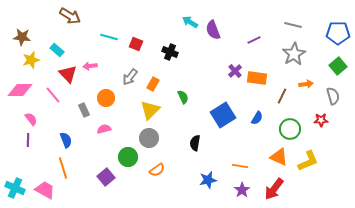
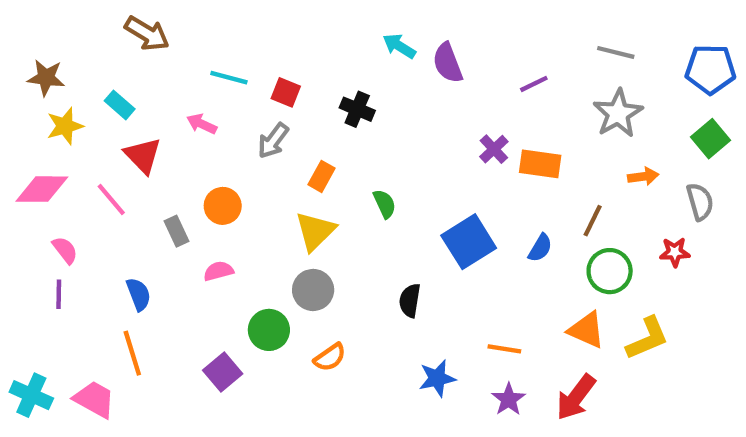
pink arrow: (90, 66) -> (202, 124), moved, turned 32
gray arrow: (130, 77) -> (273, 141), moved
brown line: (282, 96) -> (593, 221), moved

